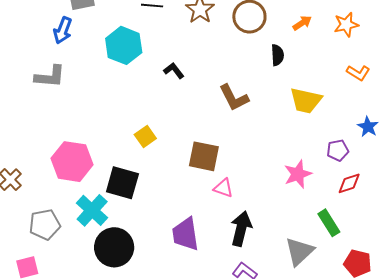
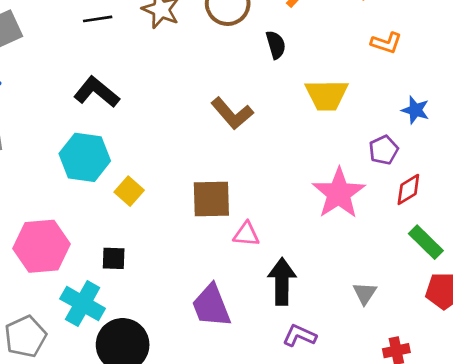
cyan hexagon: (124, 45) -> (85, 157), moved
black L-shape: (174, 71) -> (97, 92), moved, size x1.6
pink star: (298, 174) -> (339, 193), size x1.4
black square: (122, 183) -> (114, 258), size x0.6
green rectangle: (329, 223) -> (426, 242), moved
gray triangle: (299, 252) -> (365, 293), size x0.6

